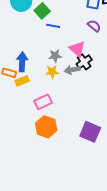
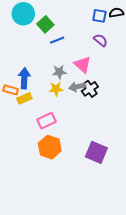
blue line: (53, 26) -> (57, 40), turned -32
black cross: (84, 62) -> (90, 89), moved

